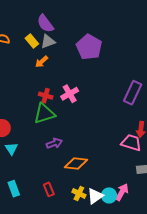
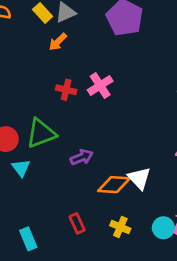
green triangle: (44, 114) -> (41, 133), moved
cyan rectangle: (14, 189) -> (28, 239), moved
white triangle: (95, 196) -> (139, 178), moved, turned -36

